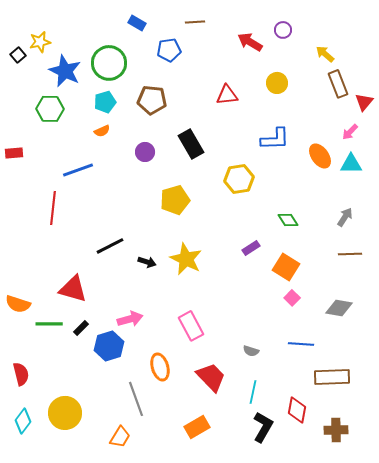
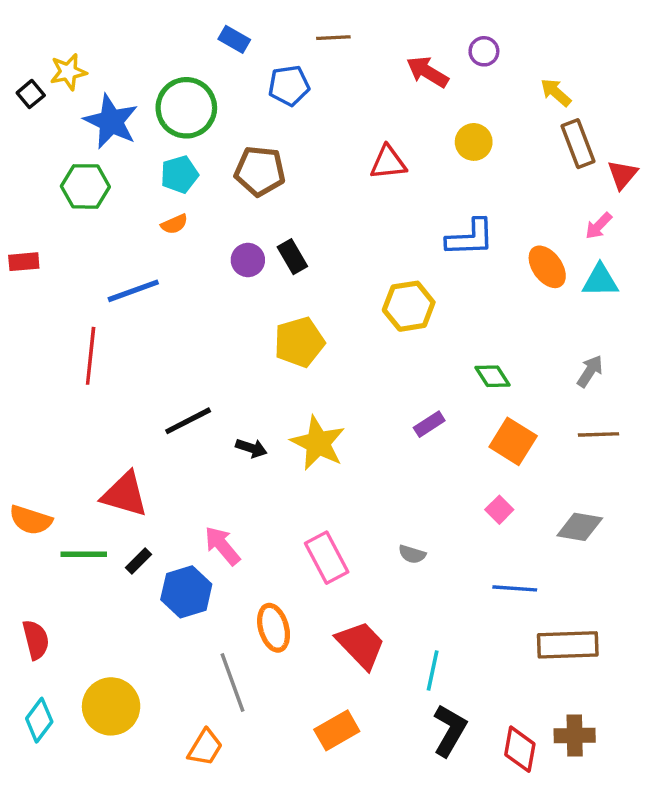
black rectangle: (191, 144) -> (292, 257), moved, size x0.7
orange square: (286, 267) -> (513, 441), moved
pink arrow: (130, 319) -> (222, 546), turned -115
gray semicircle: (251, 351) -> (412, 554), moved
red diamond: (297, 410) -> (520, 749), moved

